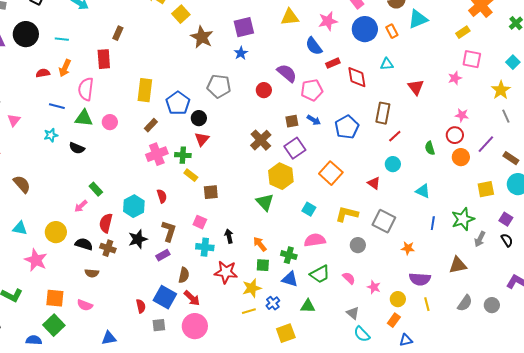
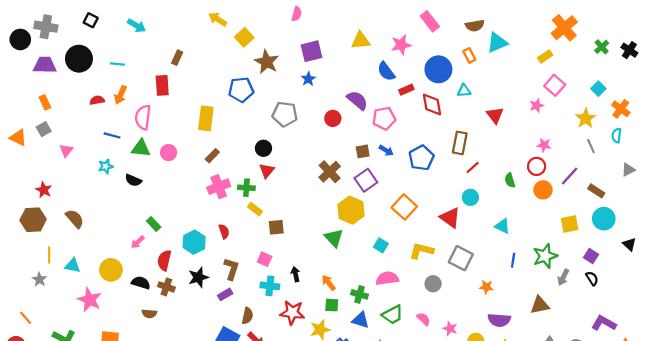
blue circle: (365, 29) -> (438, 69), moved
pink square: (472, 59) -> (555, 85), turned 30
blue pentagon: (178, 103) -> (241, 90), moved, turned 30
red triangle: (374, 183) -> (450, 218), size x1.5

